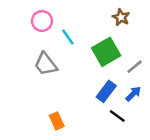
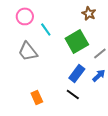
black line: (117, 116) -> (73, 94), moved

